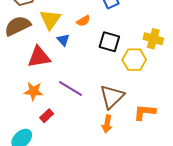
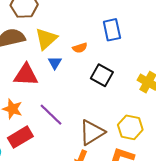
yellow hexagon: (134, 60) -> (130, 127), moved
red rectangle: (47, 116) -> (20, 137), size x1.6

